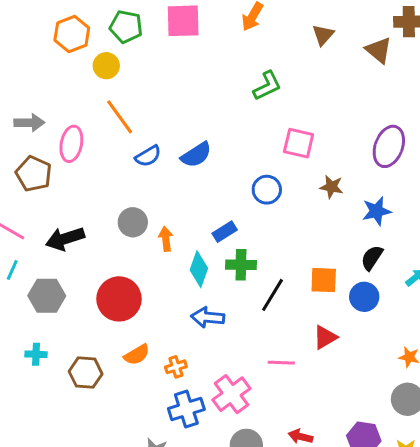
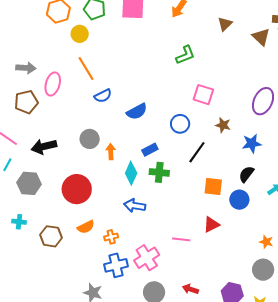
blue semicircle: (196, 155) -> (137, 111), moved
brown pentagon: (34, 174) -> (26, 102), turned 30
black line: (272, 295) -> (197, 152), moved

